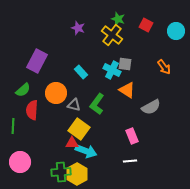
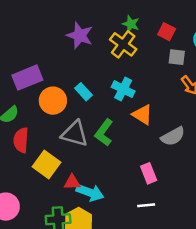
purple star: (78, 28) -> (80, 35), size x1.5
purple rectangle: (37, 61) -> (27, 78), turned 40
gray square: (125, 64) -> (177, 57), moved
orange circle: (56, 93) -> (53, 101), moved
gray triangle: (74, 105) -> (75, 134), size x1.6
yellow square: (79, 129) -> (47, 164), moved

